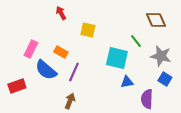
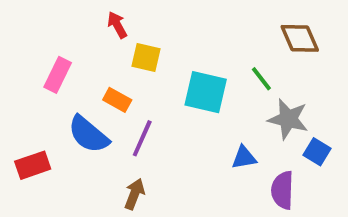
yellow square: (88, 30) -> (146, 58), moved
pink rectangle: (31, 49) -> (58, 75), moved
gray star: (161, 56) -> (288, 119), moved
cyan square: (117, 58) -> (206, 92), moved

